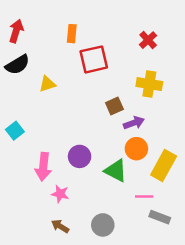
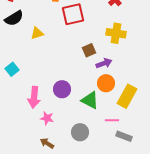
gray circle: (103, 225) -> (80, 132), moved

